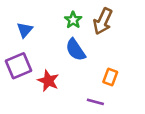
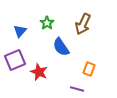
green star: (73, 20) -> (47, 23), moved

